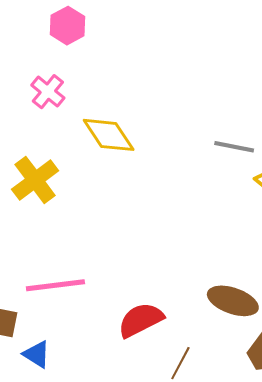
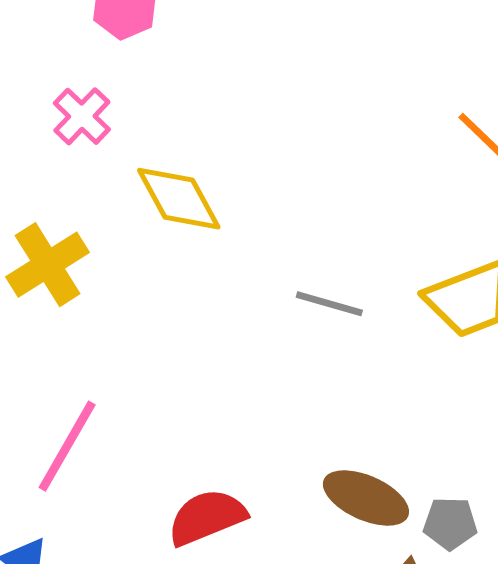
gray line: (234, 147) -> (329, 304), moved
pink line: (55, 285) -> (67, 446), turned -58

